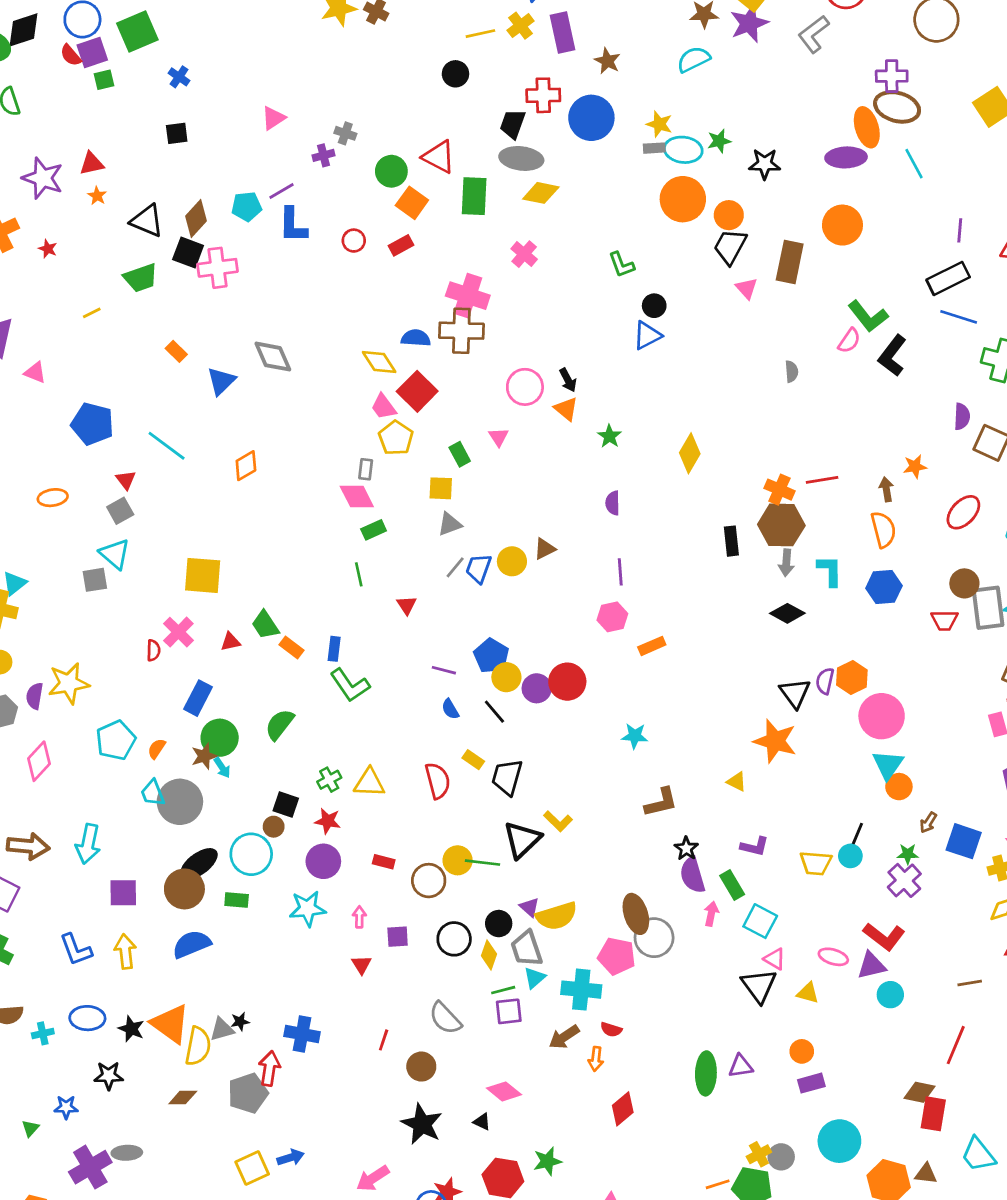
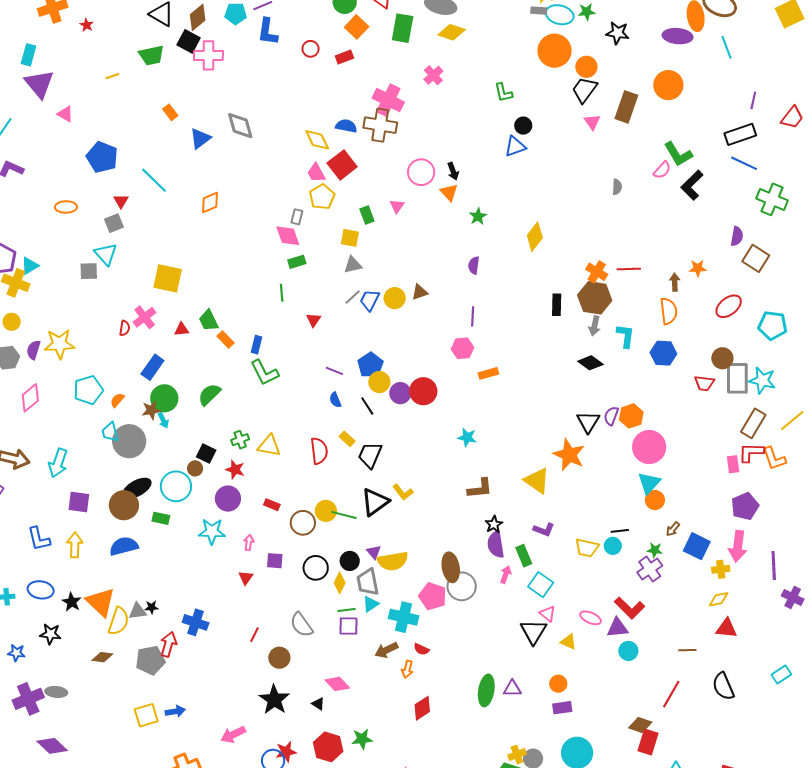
yellow triangle: (737, 782) -> (537, 481), size x1.8
black line: (857, 834) -> (620, 531), turned 54

